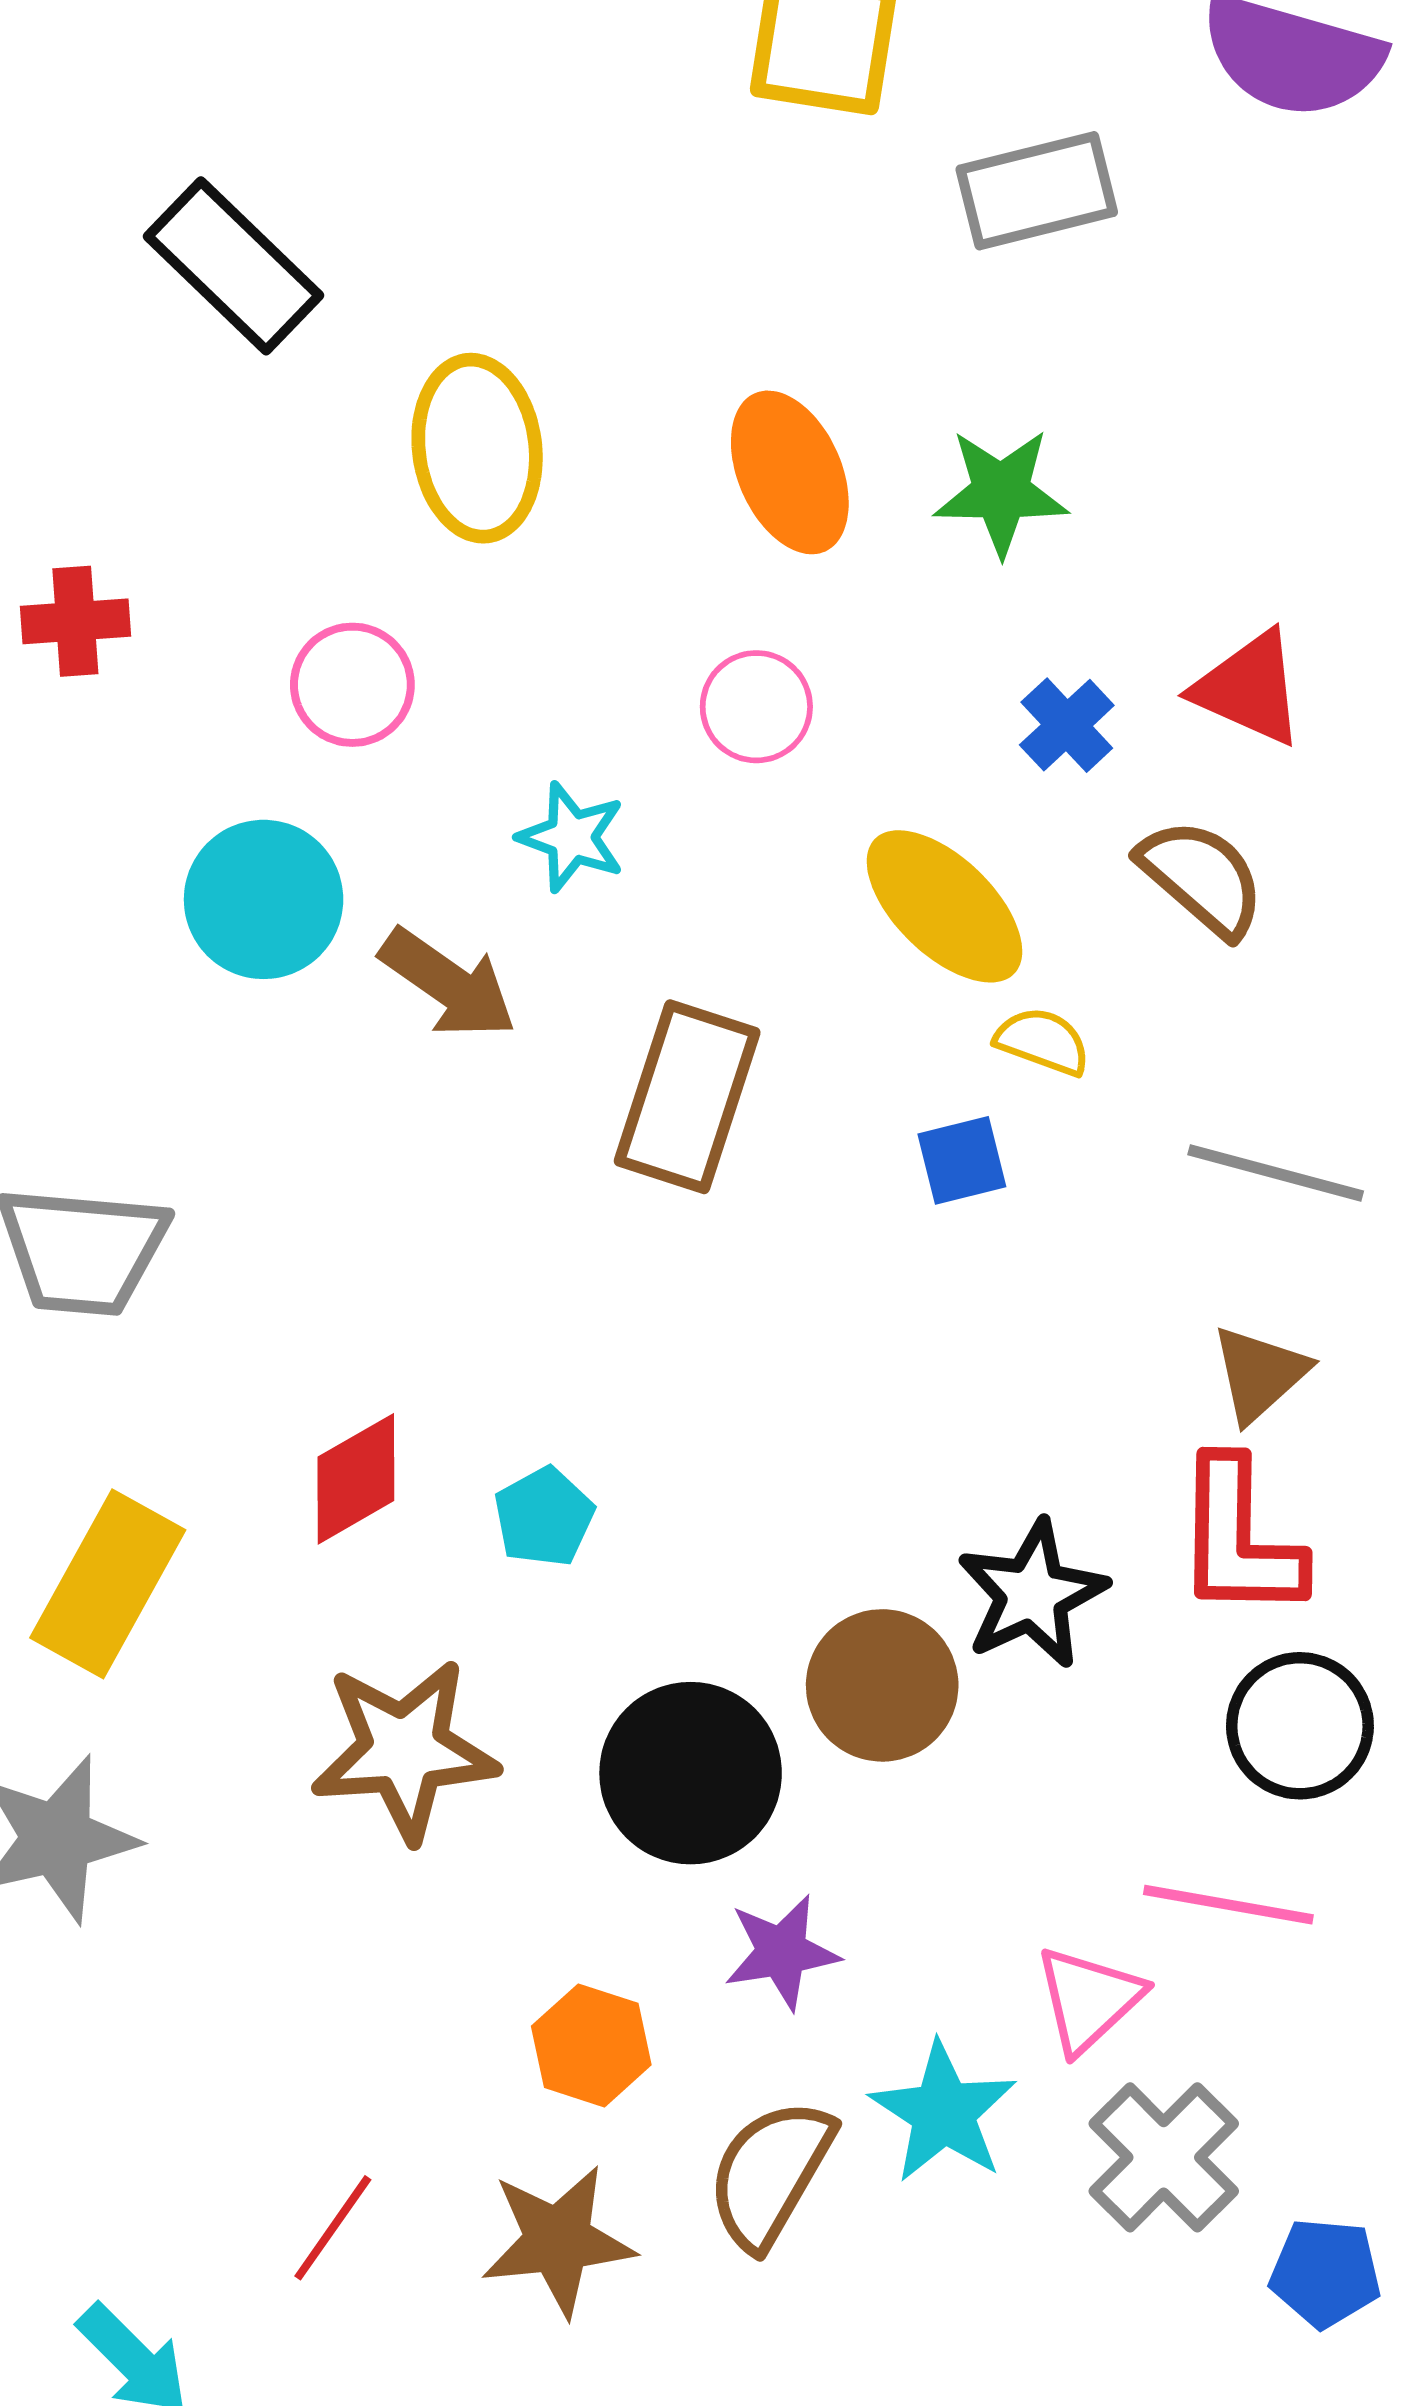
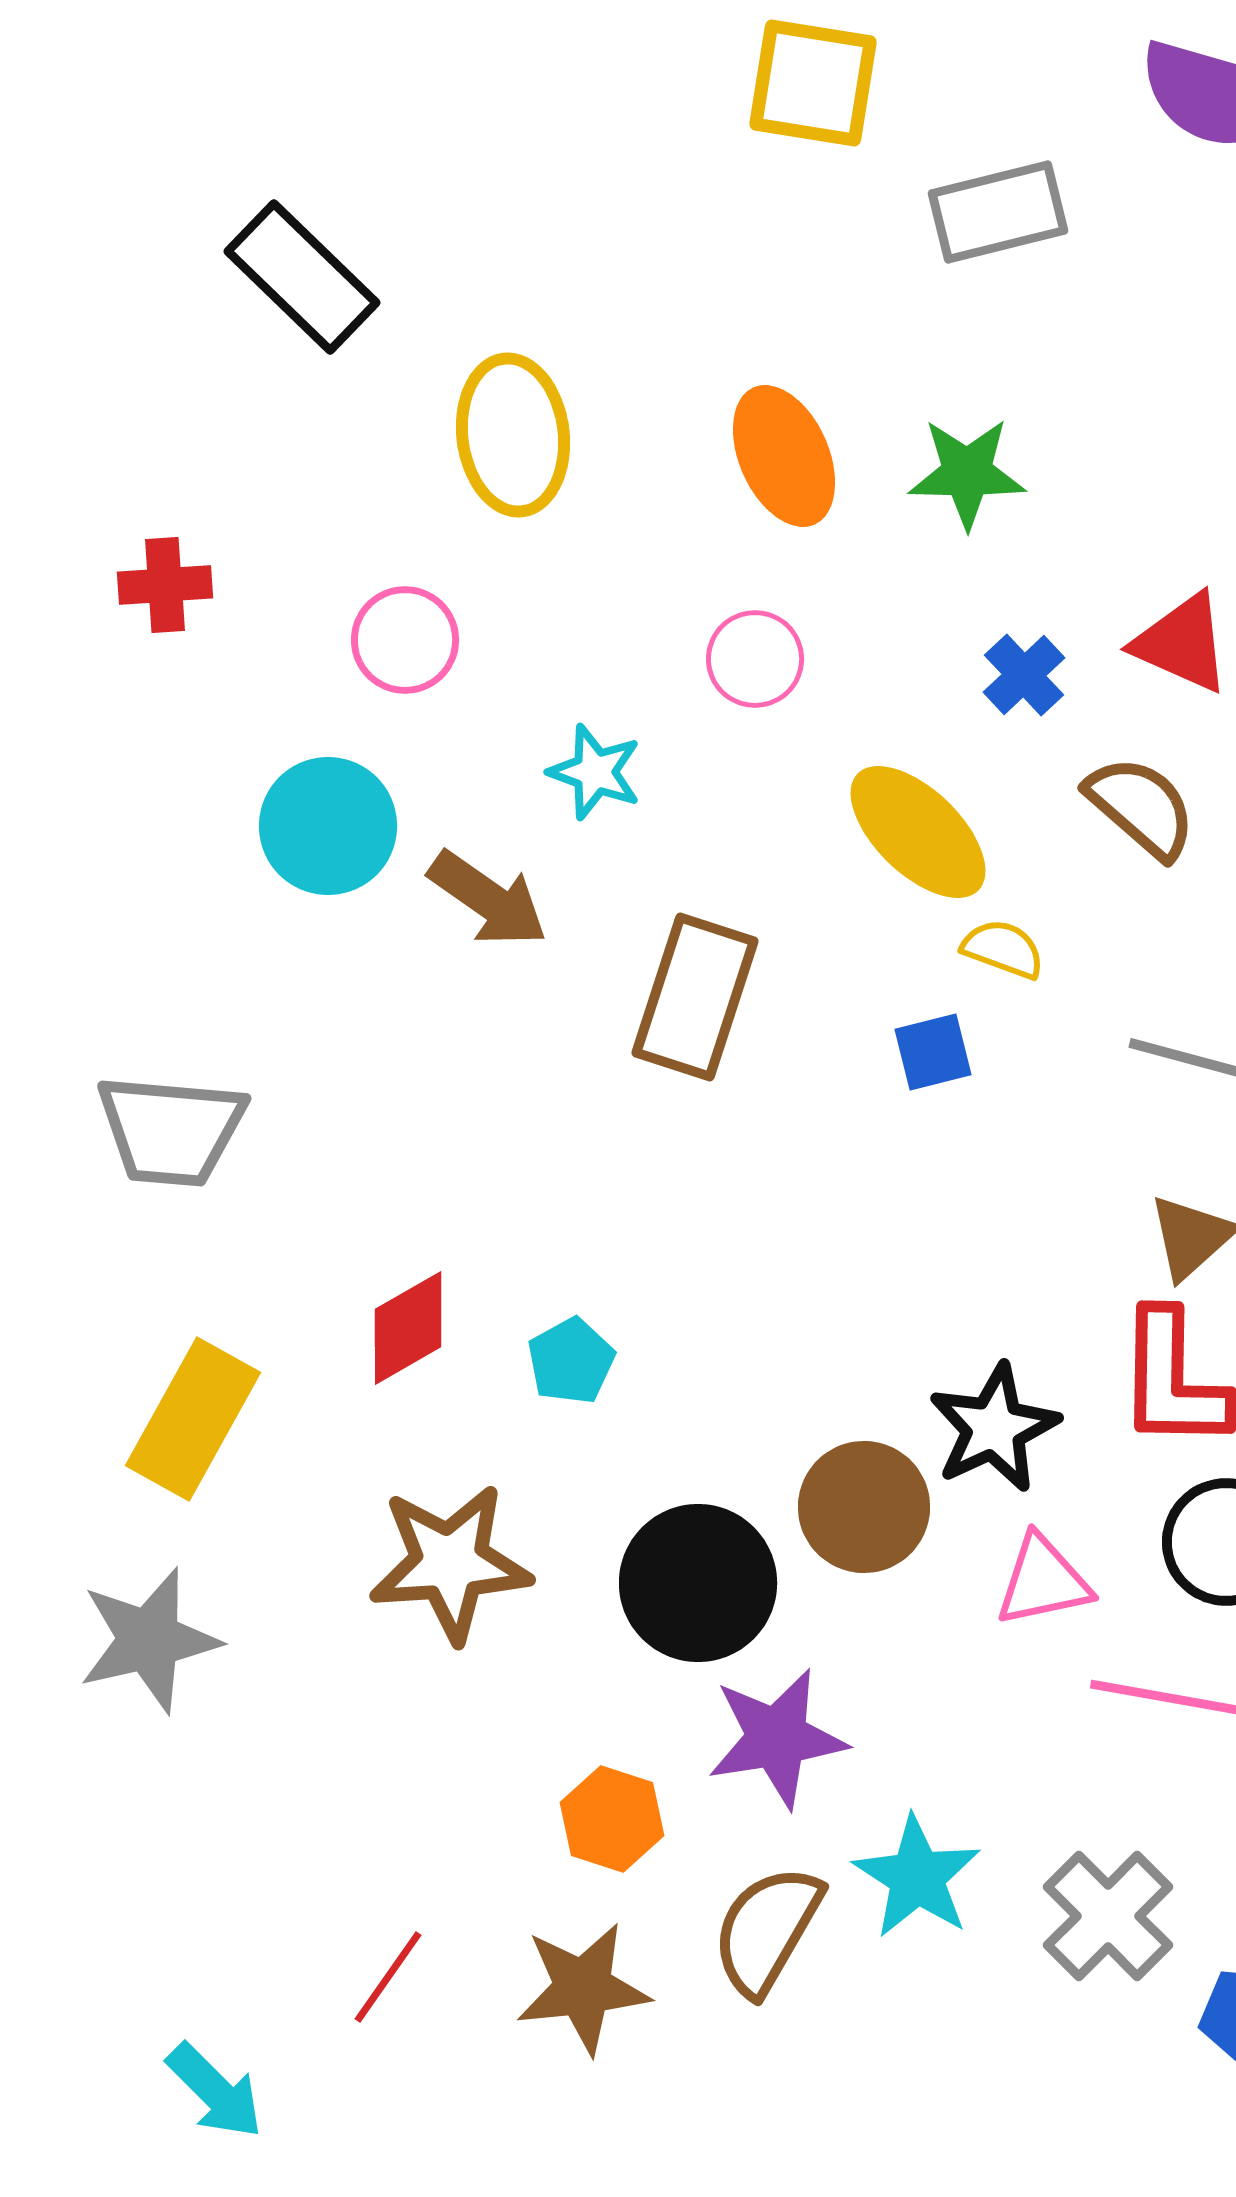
purple star: (782, 1952) -> (777, 1738), size x1.4
pink triangle: (1089, 1999) -> (1043, 1581), moved, turned 31

